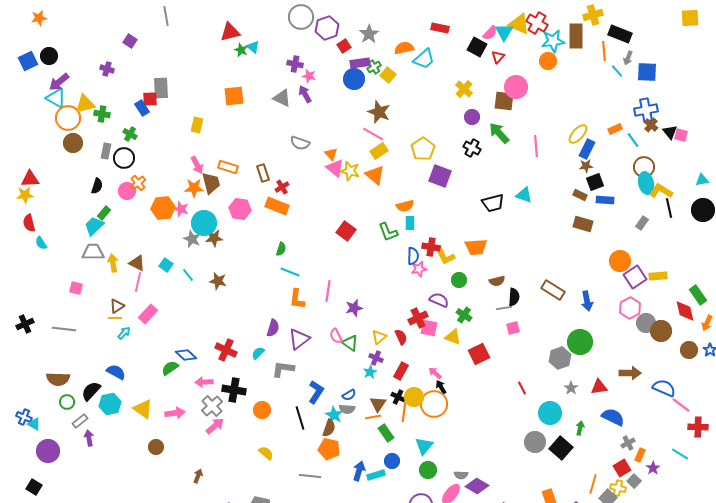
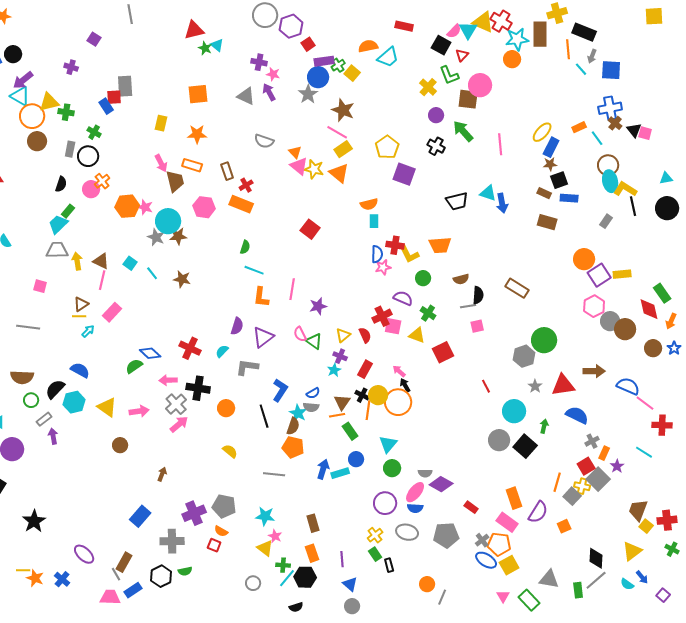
gray star: (369, 34) -> (308, 94), moved
orange star: (194, 188) -> (197, 134), moved
green L-shape: (388, 232) -> (449, 75), moved
blue arrow: (587, 301) -> (502, 203), moved
red triangle: (599, 387) -> (563, 385), size x1.4
gray square: (634, 481) -> (598, 479), size x1.6

